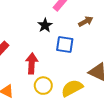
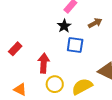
black star: (45, 25) -> (64, 26), moved

